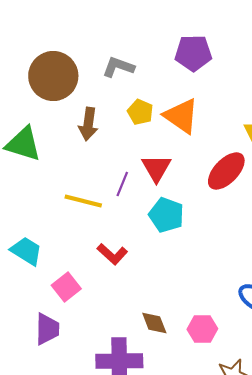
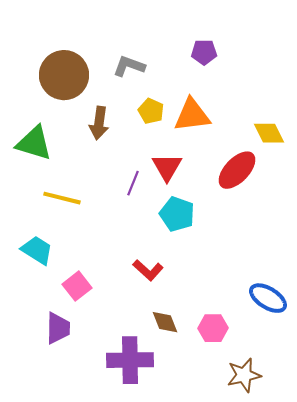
purple pentagon: (193, 53) -> (204, 52), size x0.7
orange triangle: (181, 116) -> (192, 115), turned -42
yellow line: (83, 201) -> (62, 198), moved
red L-shape: (112, 254) -> (148, 270), moved

